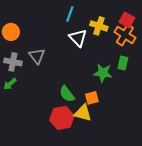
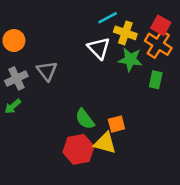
cyan line: (70, 14) -> (108, 18), moved, turned 42
gray cross: (13, 62) -> (16, 78), turned -36
green star: (103, 73) -> (130, 59), moved

